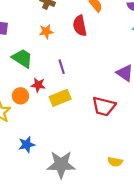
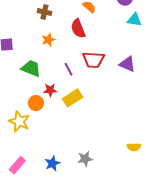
red trapezoid: (104, 106) -> (93, 60), moved
blue star: (27, 145) -> (52, 163), moved
gray star: (61, 165) -> (85, 159), size x0.6

